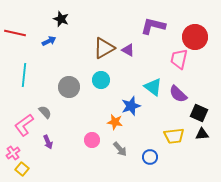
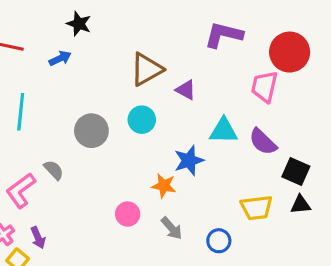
purple triangle: (128, 50) -> (186, 90), moved
cyan triangle: (153, 87) -> (224, 131), turned -36
purple arrow: (48, 142) -> (38, 238), moved

